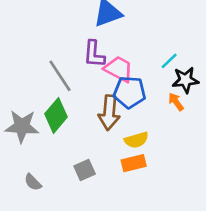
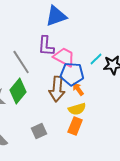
cyan line: (169, 61) -> (96, 59), moved
orange arrow: (176, 102) -> (78, 89), moved
orange rectangle: (134, 163) -> (75, 126), turned -54

